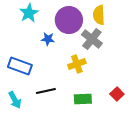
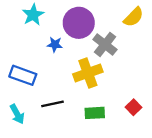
yellow semicircle: (99, 15) -> (133, 17), moved, turned -132
yellow cross: (77, 64) -> (88, 73), size x1.4

